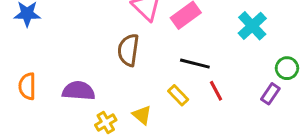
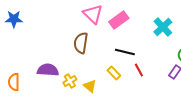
orange semicircle: (27, 86) -> (14, 82), moved
yellow cross: (106, 123) -> (70, 81), moved

